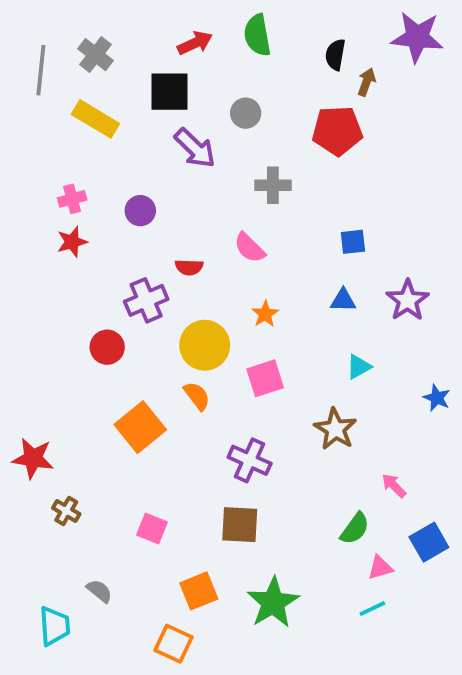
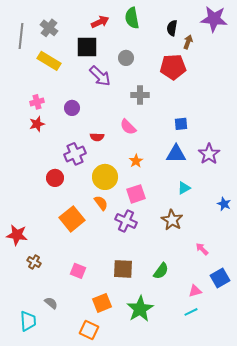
blue triangle: (343, 300) -> (176, 154), size x1.5
purple cross: (250, 460) -> (126, 221), moved
green semicircle: (355, 529) -> (161, 271), moved

